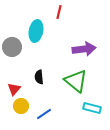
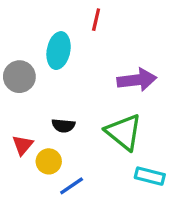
black semicircle: (39, 77) -> (63, 126), turned -80
yellow circle: (21, 106) -> (49, 161), moved

